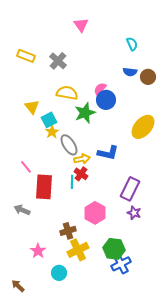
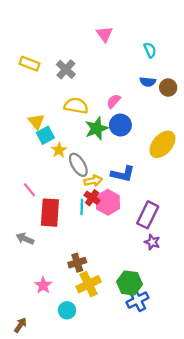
pink triangle: (81, 25) -> (105, 34), moved
blue circle: (106, 100) -> (120, 125), moved
cyan square: (49, 120) -> (45, 135), moved
pink hexagon: (95, 213) -> (108, 202), moved
brown arrow: (18, 286) -> (20, 325), turned 80

